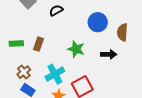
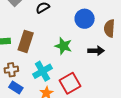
brown rectangle: (38, 44) -> (26, 41), size x1.5
brown cross: (24, 72) -> (11, 70), turned 32

